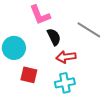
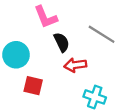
cyan cross: (65, 83) -> (95, 97), moved, turned 30

